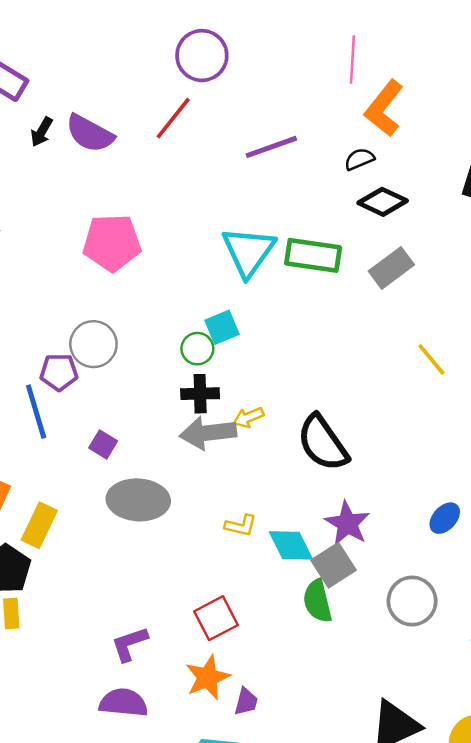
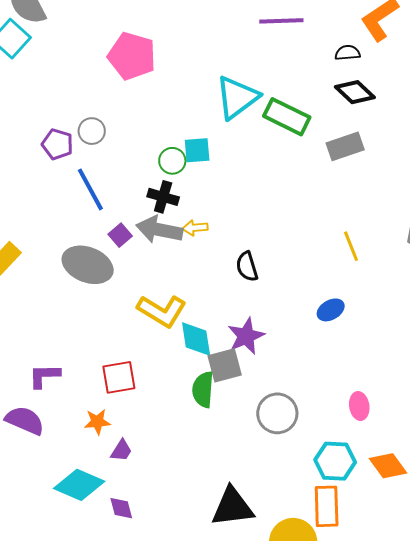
gray circle: (93, 344) -> (92, 131), size x0.7
yellow line: (431, 359) -> (351, 246), moved
blue line: (36, 412) -> (90, 189), moved, turned -30
black semicircle: (323, 443) -> (247, 267), size x0.6
purple square: (103, 444) -> (120, 235), moved
blue ellipse: (445, 518) -> (331, 310), moved
yellow L-shape: (241, 526) -> (162, 311), size x1.8
orange star: (208, 677) -> (97, 422), size x0.7

